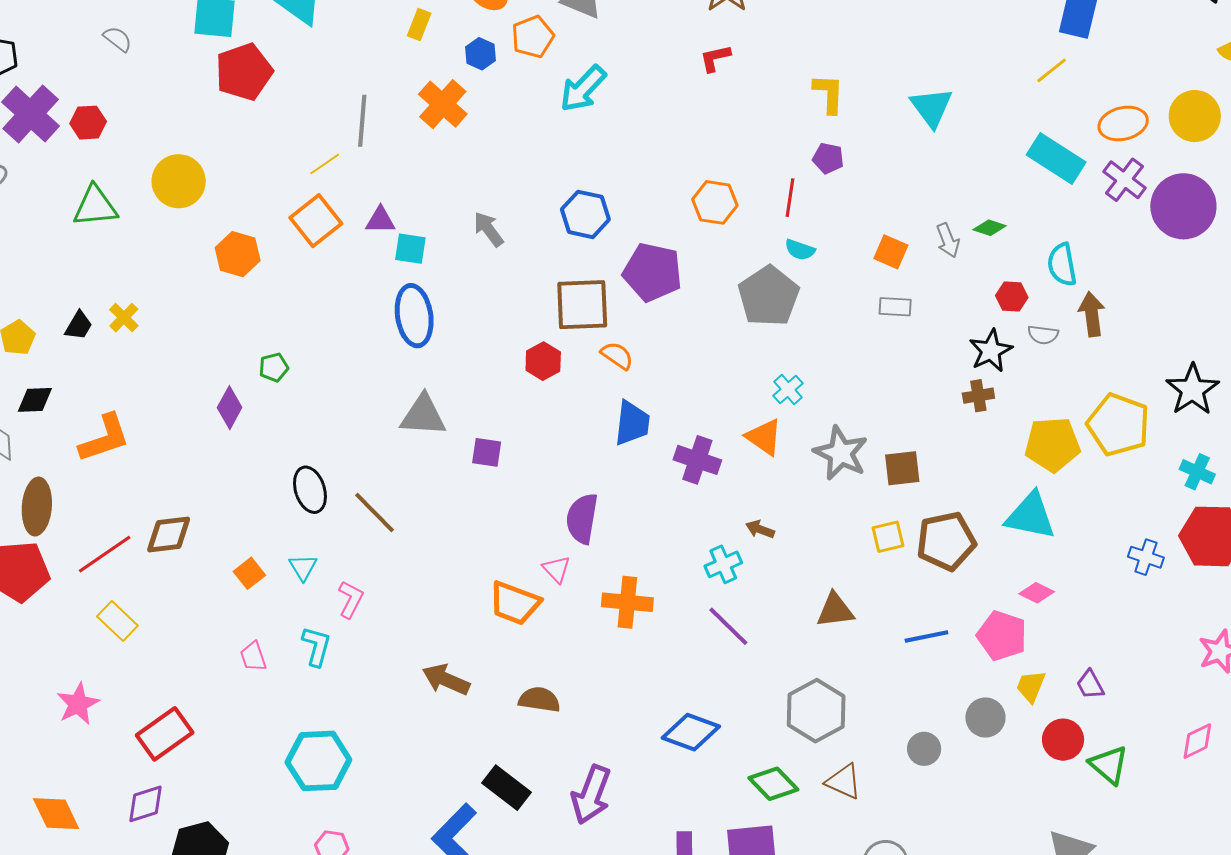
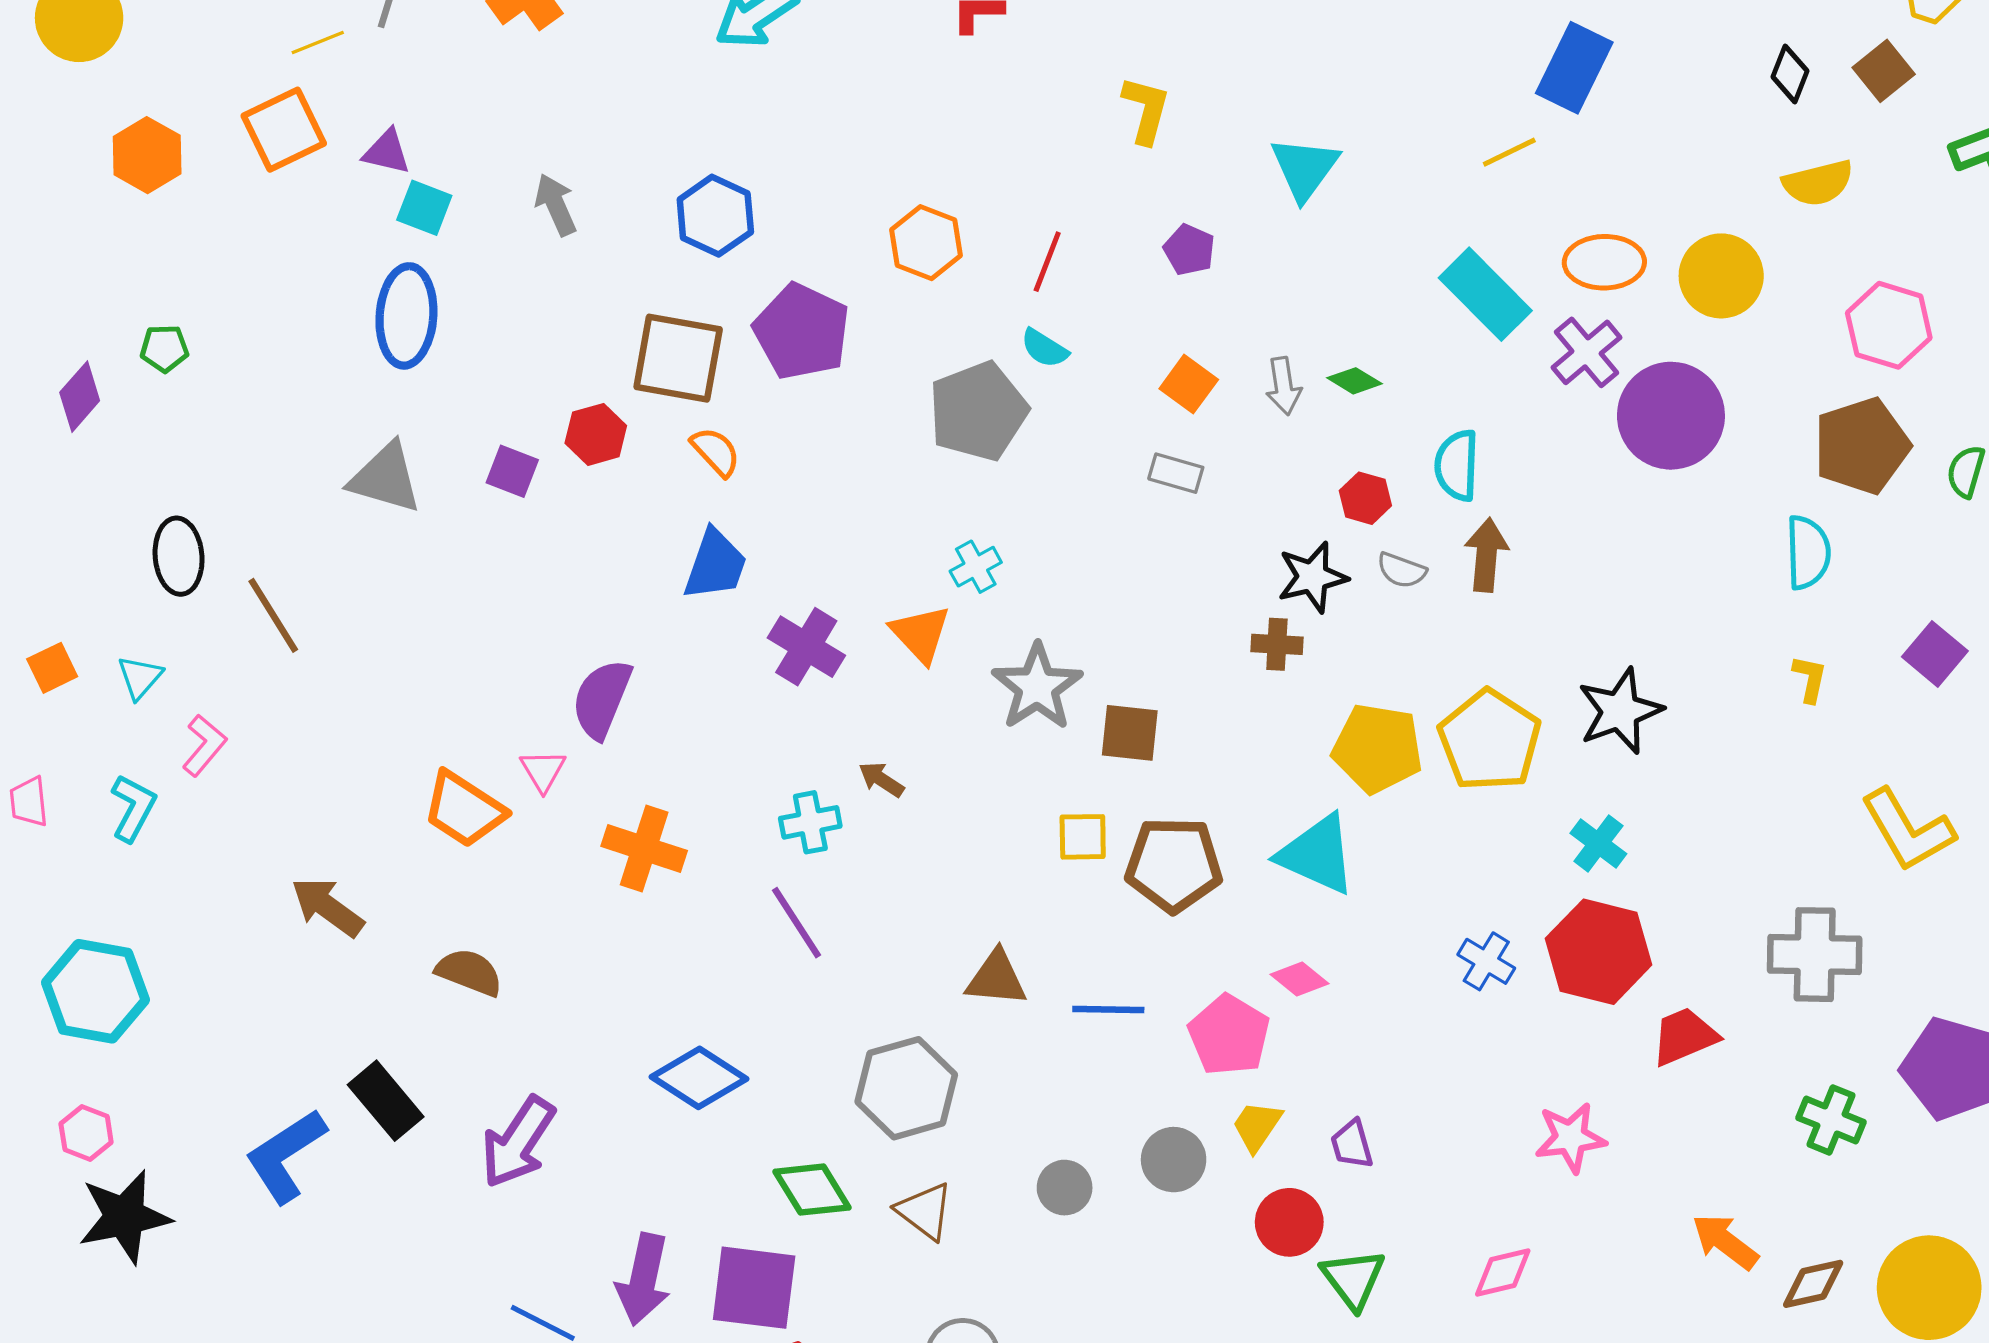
purple pentagon: (828, 158) -> (1189, 250), moved
purple square: (487, 452) -> (512, 471), moved
brown triangle: (835, 610) -> (996, 978), moved

